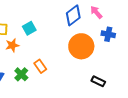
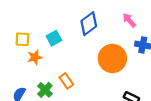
blue diamond: (73, 15) -> (89, 24), moved

